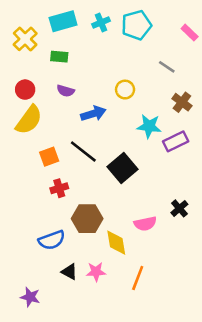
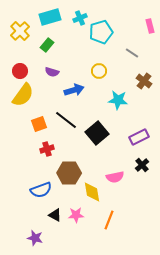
cyan pentagon: (136, 25) -> (101, 32), moved
pink rectangle: (190, 33) -> (150, 26), turned 32
green rectangle: (59, 57) -> (47, 45), turned -56
purple rectangle: (176, 141) -> (139, 137), moved
purple star: (30, 297) -> (35, 238), moved

